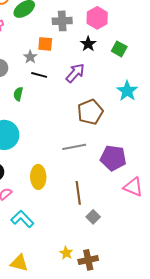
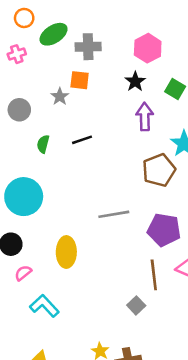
gray cross: (62, 21) -> (88, 47), moved
purple arrow: (75, 73) -> (145, 117), moved, turned -45
black line: (39, 75) -> (82, 140), moved, turned -35
brown pentagon: (90, 112) -> (159, 170), moved
brown line: (78, 193) -> (154, 275), moved

